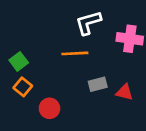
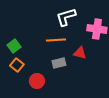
gray rectangle: (98, 84) -> (59, 63), moved
red triangle: (124, 92) -> (80, 53), moved

